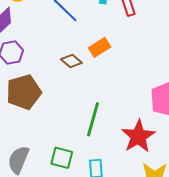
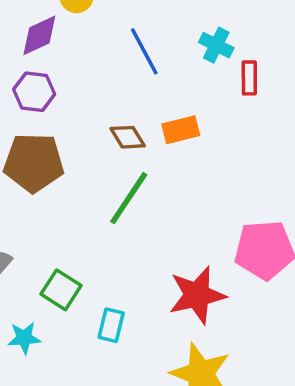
green line: (93, 119) -> (129, 198), moved

